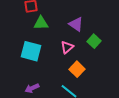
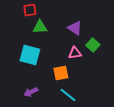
pink triangle: (67, 47) -> (75, 53), moved, turned 32
orange square: (77, 69) -> (61, 73), moved, turned 35

